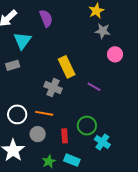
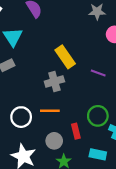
gray cross: (53, 88) -> (54, 81), turned -30
gray circle: (38, 134) -> (54, 141), moved
cyan rectangle: (72, 160) -> (98, 154), moved

